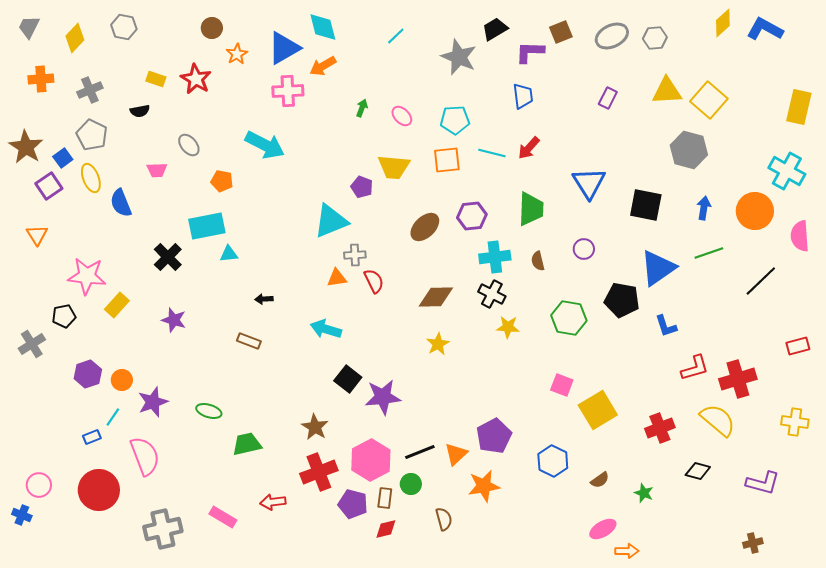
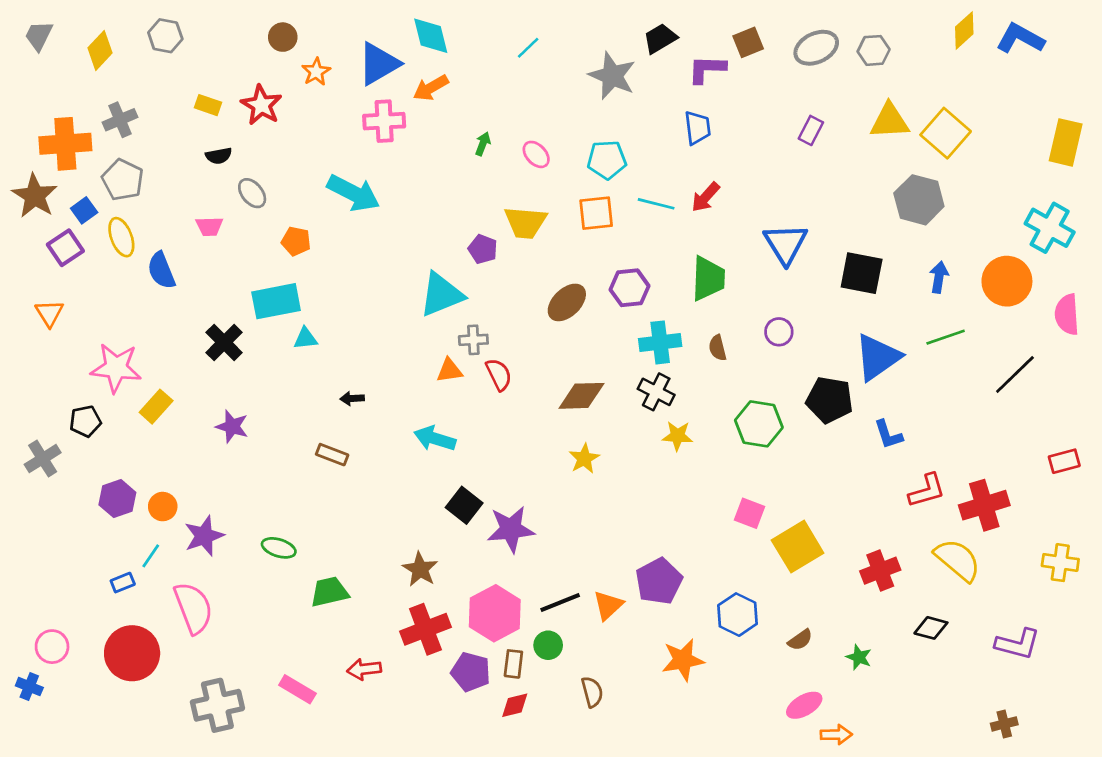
orange cross: (41, 79) -> (65, 144), moved, size x1.5
black semicircle: (140, 111) -> (219, 156), moved
orange star: (484, 486) -> (683, 660), moved

